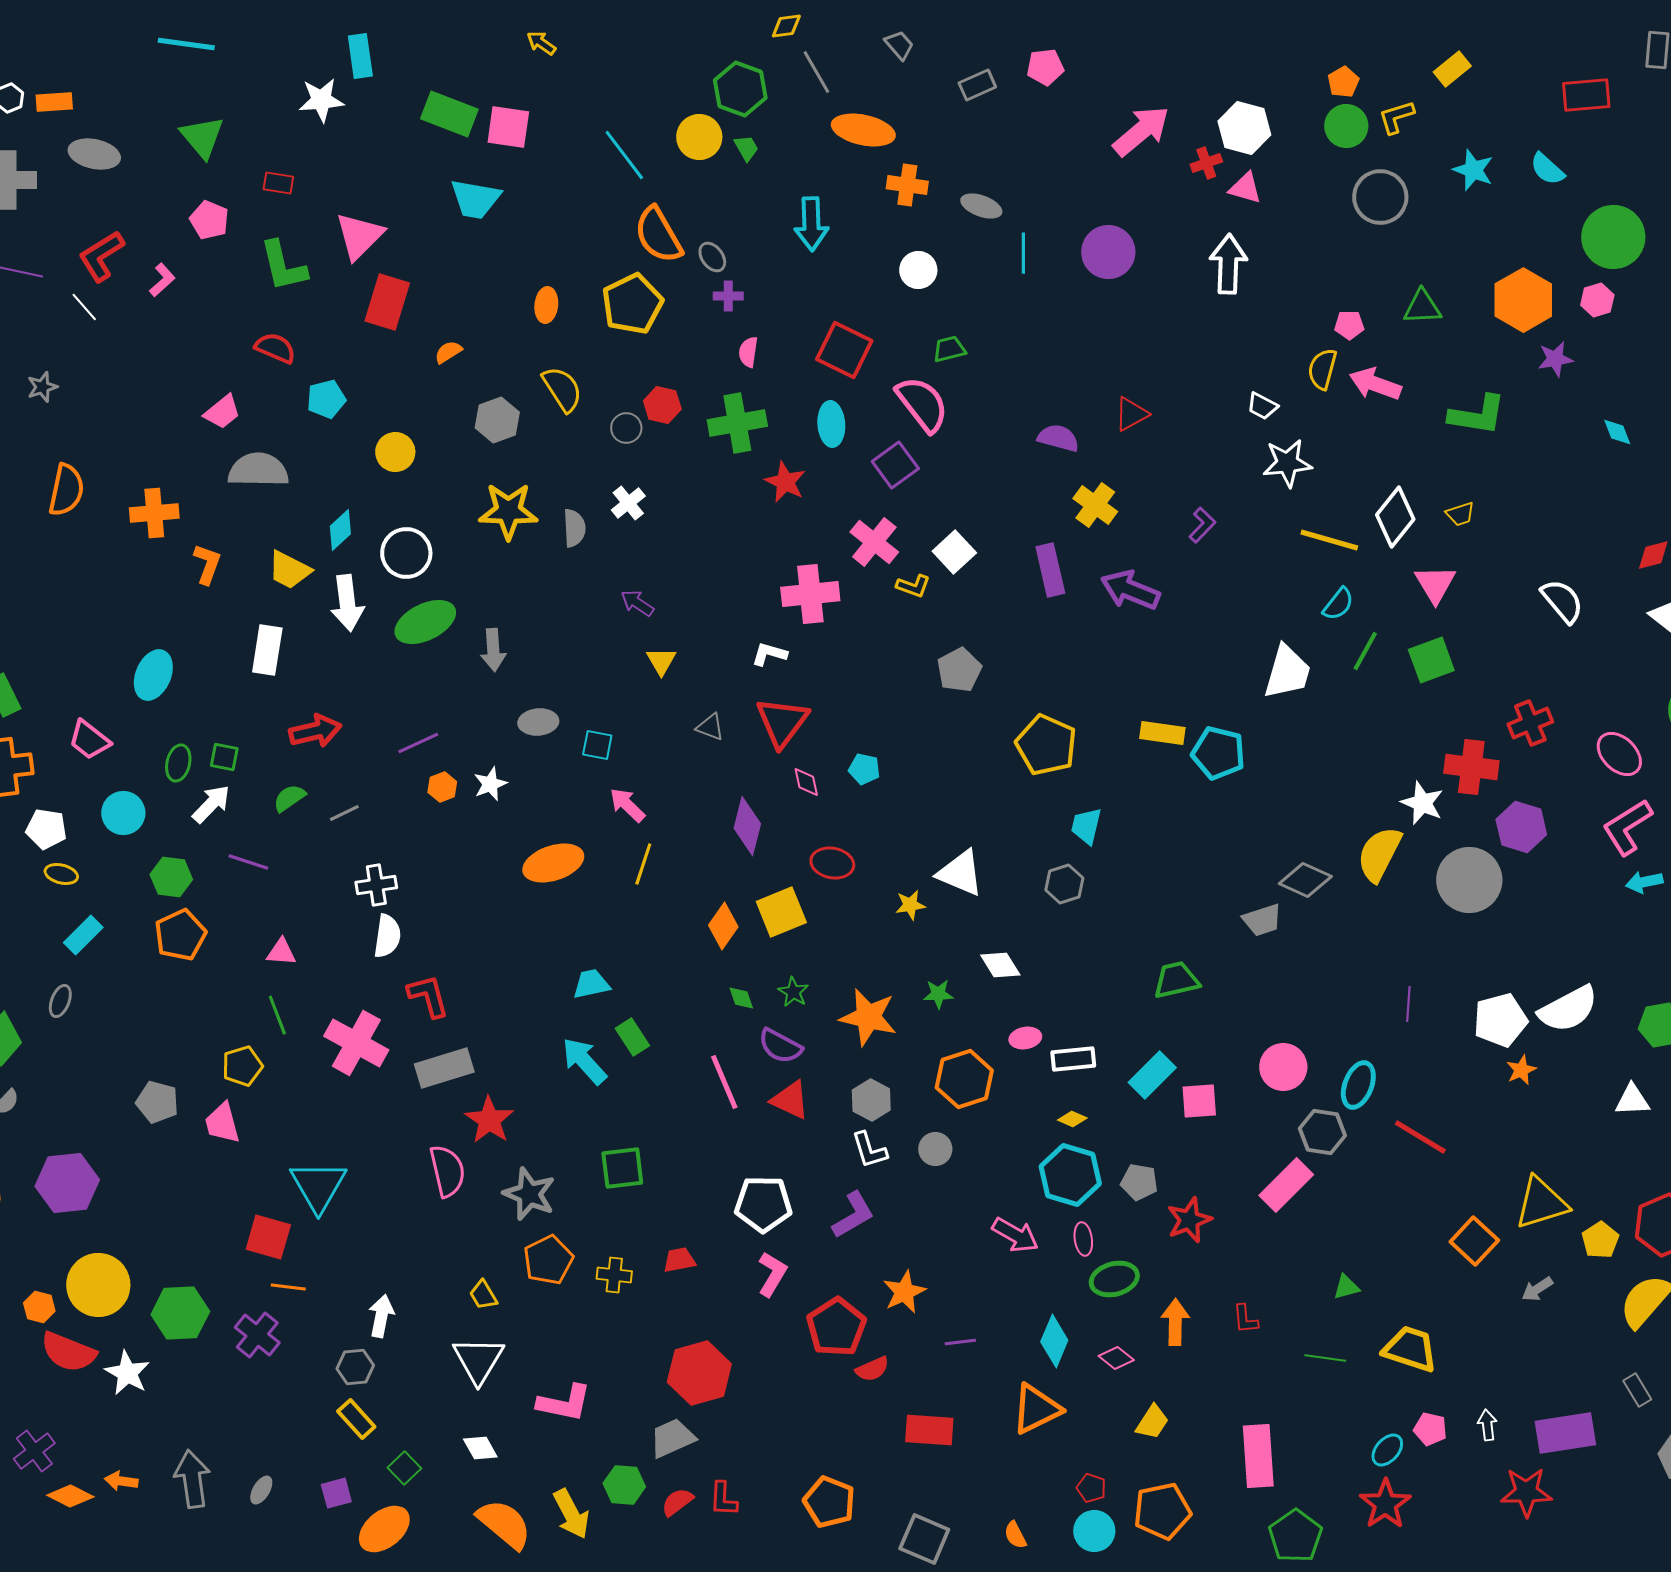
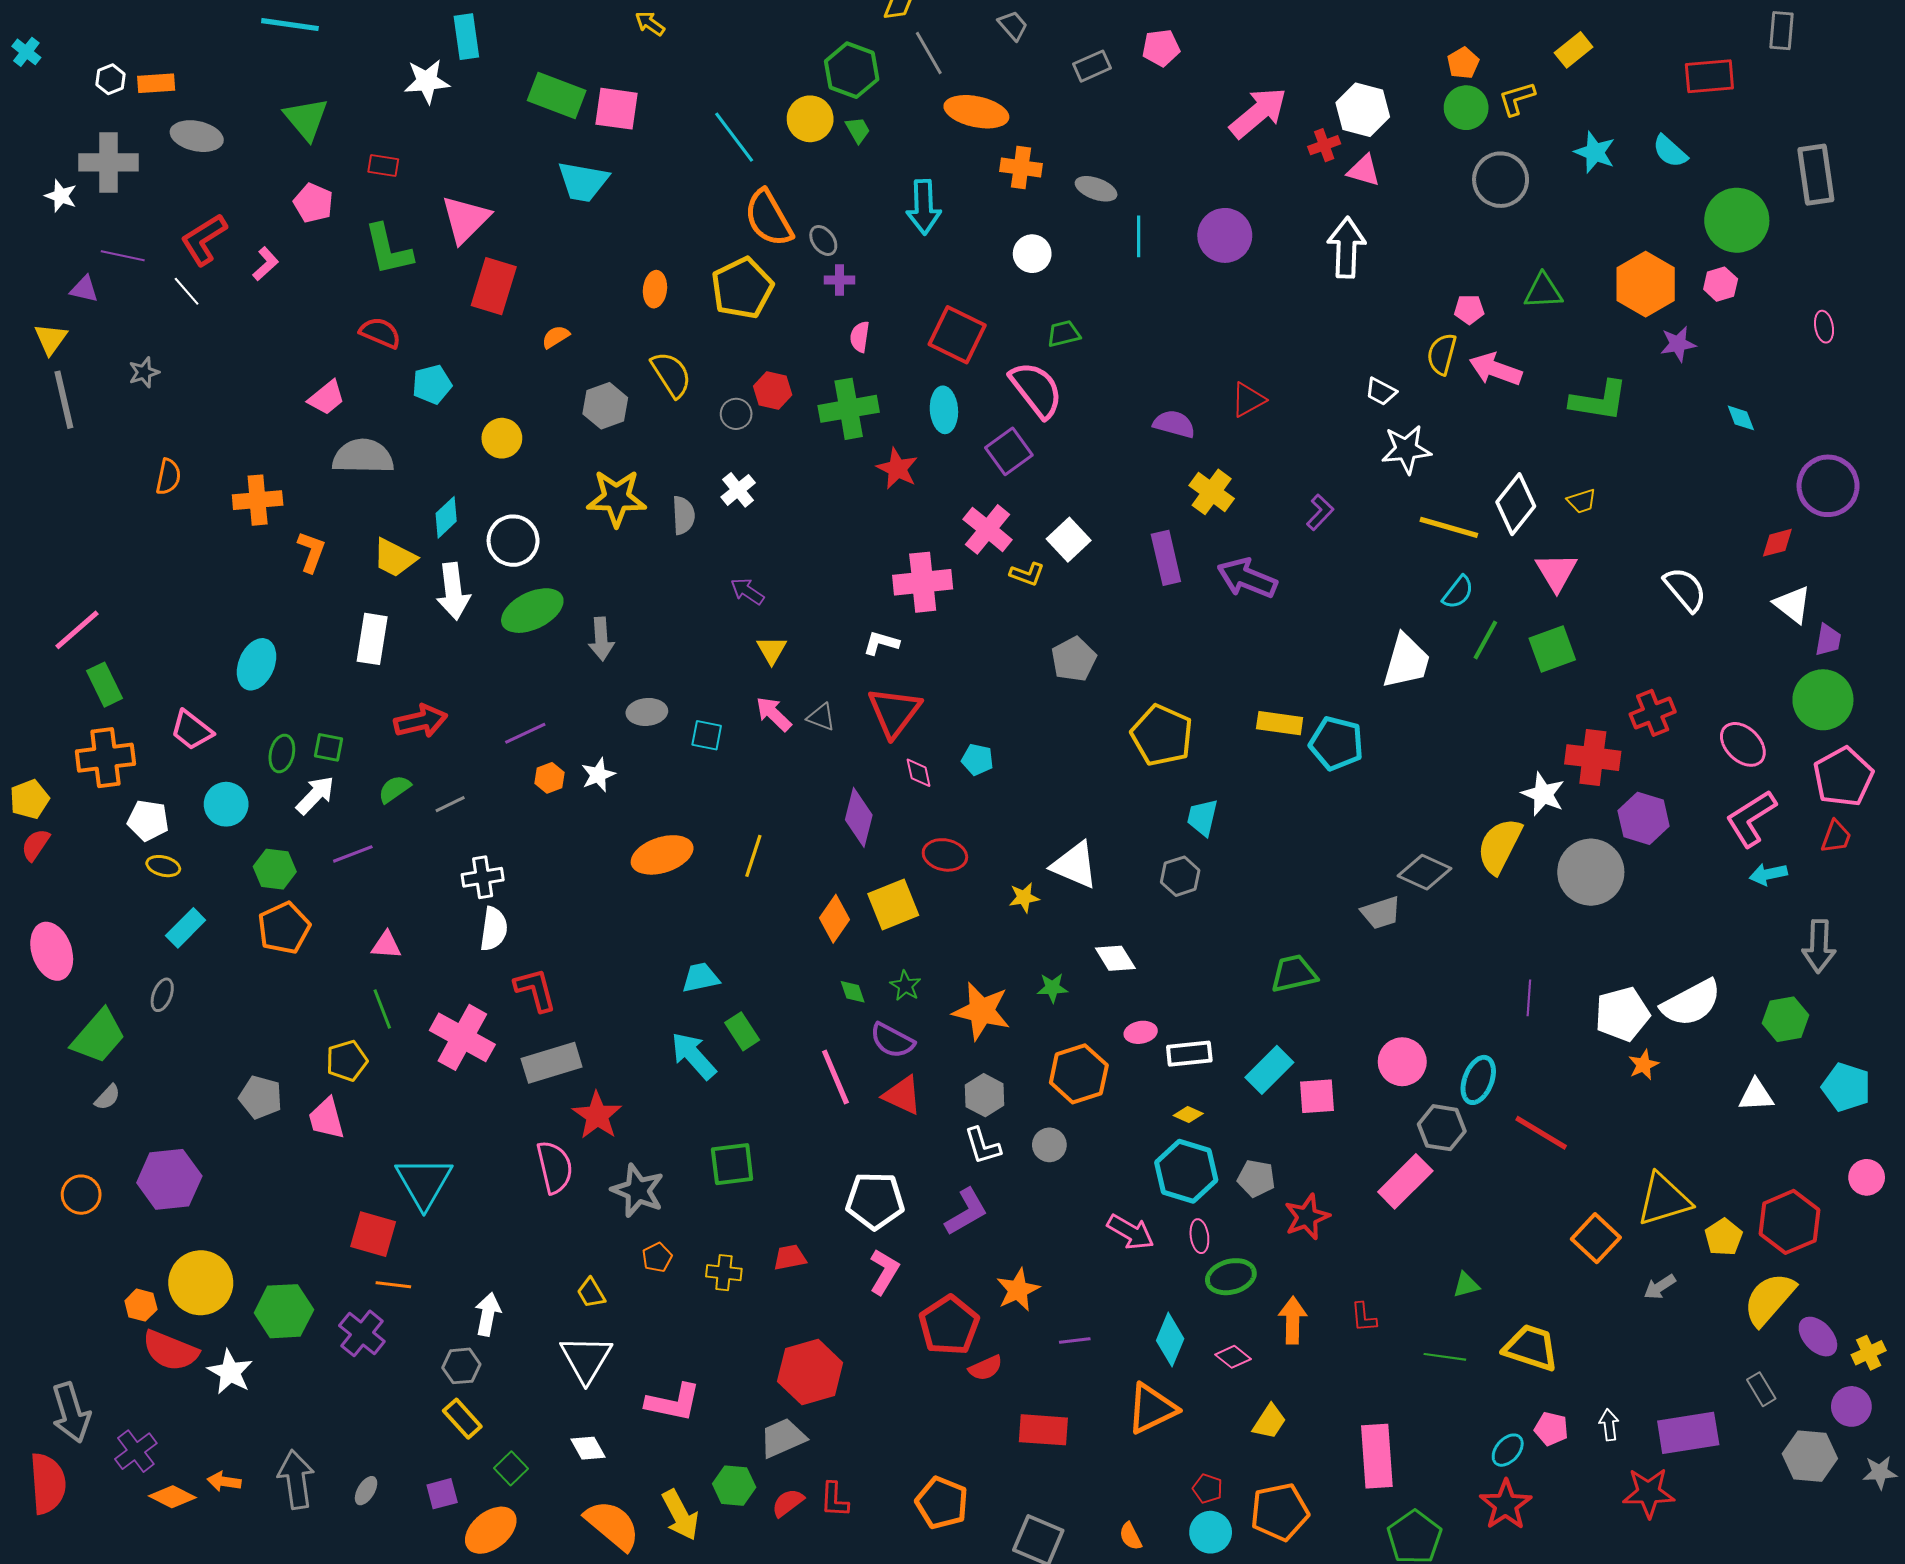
orange semicircle: (66, 490) -> (168, 477), size x0.7
pink arrow: (627, 805) -> (774, 714), moved
purple line: (248, 862) -> (353, 854), turned -39
orange pentagon: (548, 1260) -> (657, 1257), size x0.6

